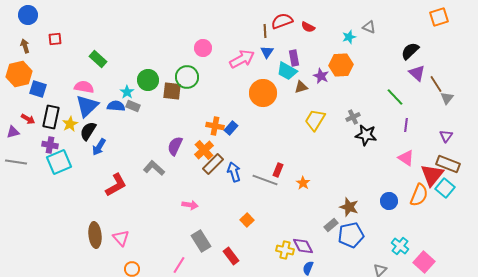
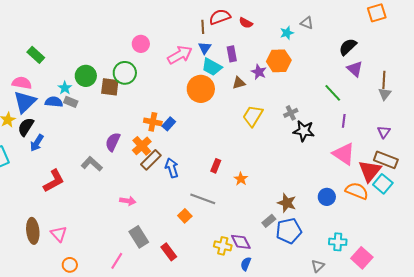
cyan trapezoid: (287, 71) -> (212, 67), moved
brown line: (436, 84) -> (384, 80), moved, turned 36
pink triangle: (406, 158) -> (344, 154), size x1.4
gray line: (265, 180) -> (203, 199), moved
orange semicircle: (419, 195) -> (357, 191), turned -90
cyan cross: (400, 246) -> (338, 242), turned -36

